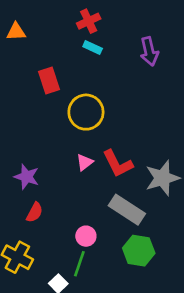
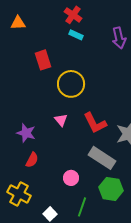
red cross: (89, 21) -> (73, 15), turned -30
pink triangle: (85, 162) -> (61, 120), moved, turned -32
green line: (79, 264) -> (82, 207), moved

